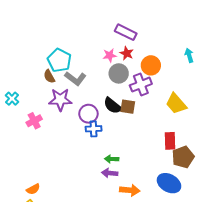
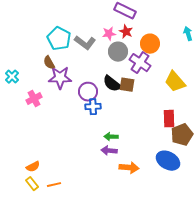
brown semicircle: (49, 76) -> (49, 63), moved
gray L-shape: (75, 78) -> (85, 43), moved
purple cross: (141, 85) -> (140, 63), turned -35

